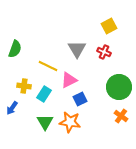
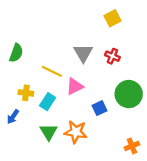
yellow square: (109, 26) -> (112, 18), moved
blue square: (80, 99) -> (99, 108), moved
orange cross: (121, 116) -> (132, 146), moved, turned 32

